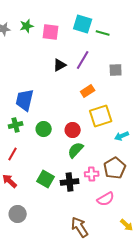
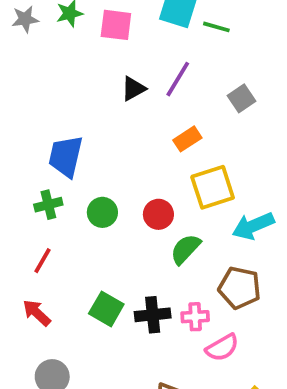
gray square: (116, 70) -> (242, 98), turned -32
cyan arrow: (122, 136) -> (253, 226), size x1.5
green semicircle: (76, 150) -> (185, 249), moved
brown pentagon: (115, 168) -> (240, 288), turned -30
pink cross: (92, 174) -> (195, 317), moved

